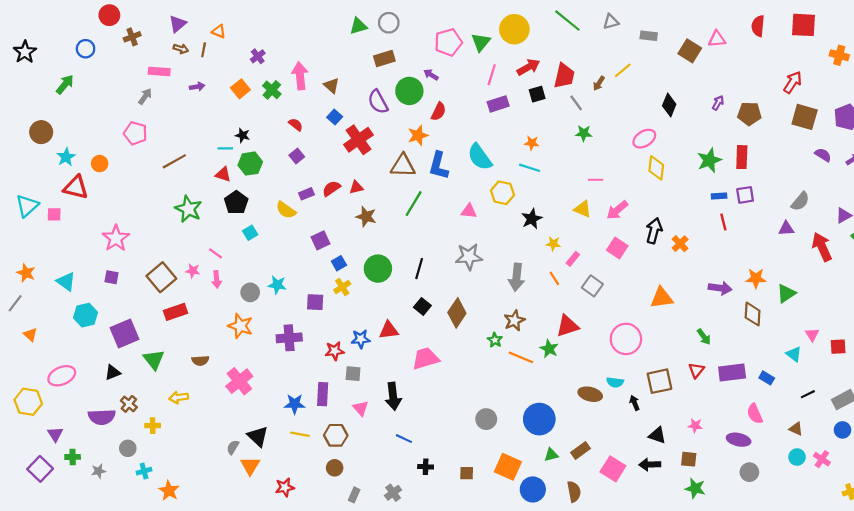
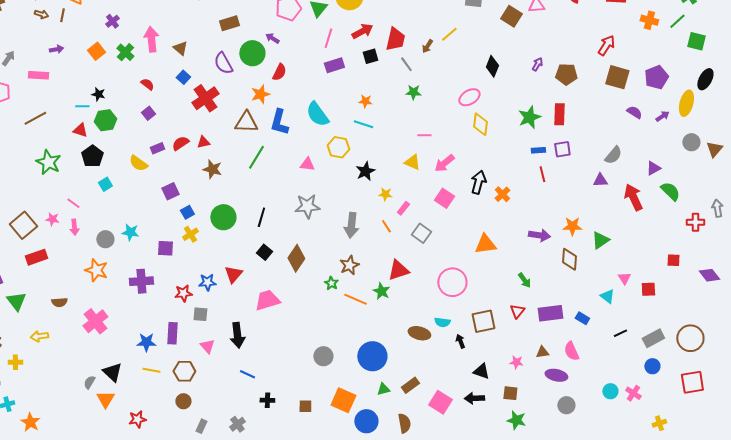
pink rectangle: (159, 71) -> (38, 75), moved
red triangle: (389, 330) -> (233, 274), turned -42
brown triangle: (796, 429) -> (542, 352), moved, turned -32

